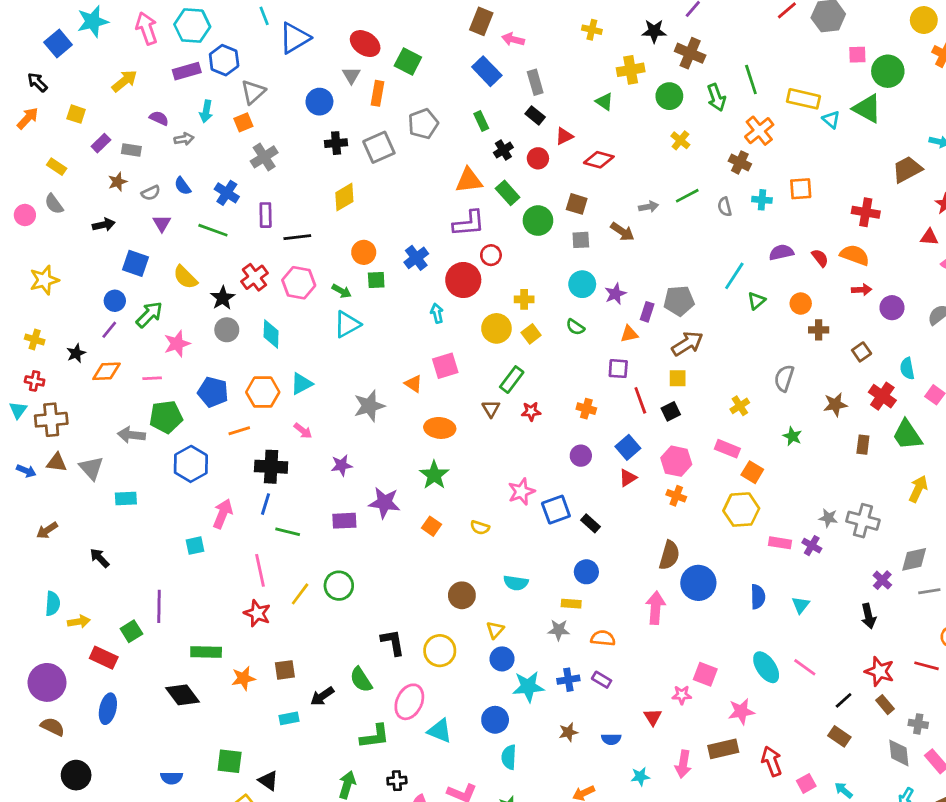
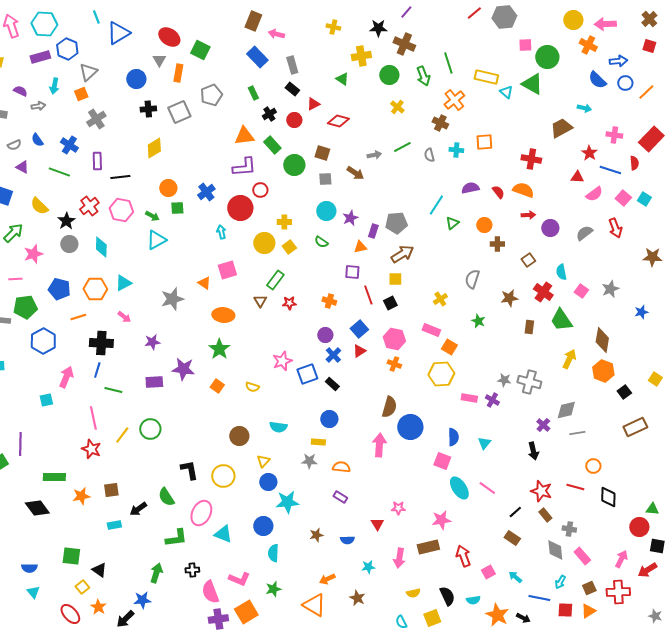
purple triangle: (162, 223) -> (22, 167), turned -32
pink square: (705, 674) -> (442, 461), moved
blue cross: (568, 680) -> (333, 355), moved, turned -35

